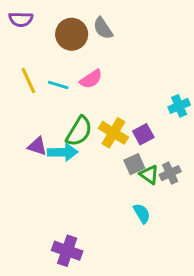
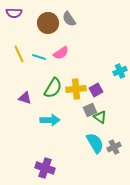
yellow cross: (113, 133) -> (76, 89), turned -36
cyan arrow: (63, 152) -> (50, 120), moved
gray cross: (170, 173) -> (114, 147), moved
cyan semicircle: (142, 213) -> (95, 143), size x1.5

